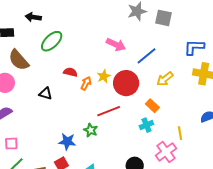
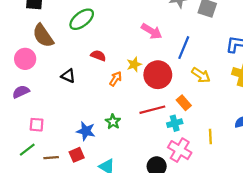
blue line: (147, 56) -> (184, 48), turned -35
yellow arrow: (165, 79) -> (201, 75), turned -114
orange arrow: (86, 83) -> (116, 79), moved
red line: (109, 111) -> (152, 110), moved
pink square: (11, 144) -> (37, 125), moved
pink cross: (166, 152) -> (180, 150), moved, turned -30

